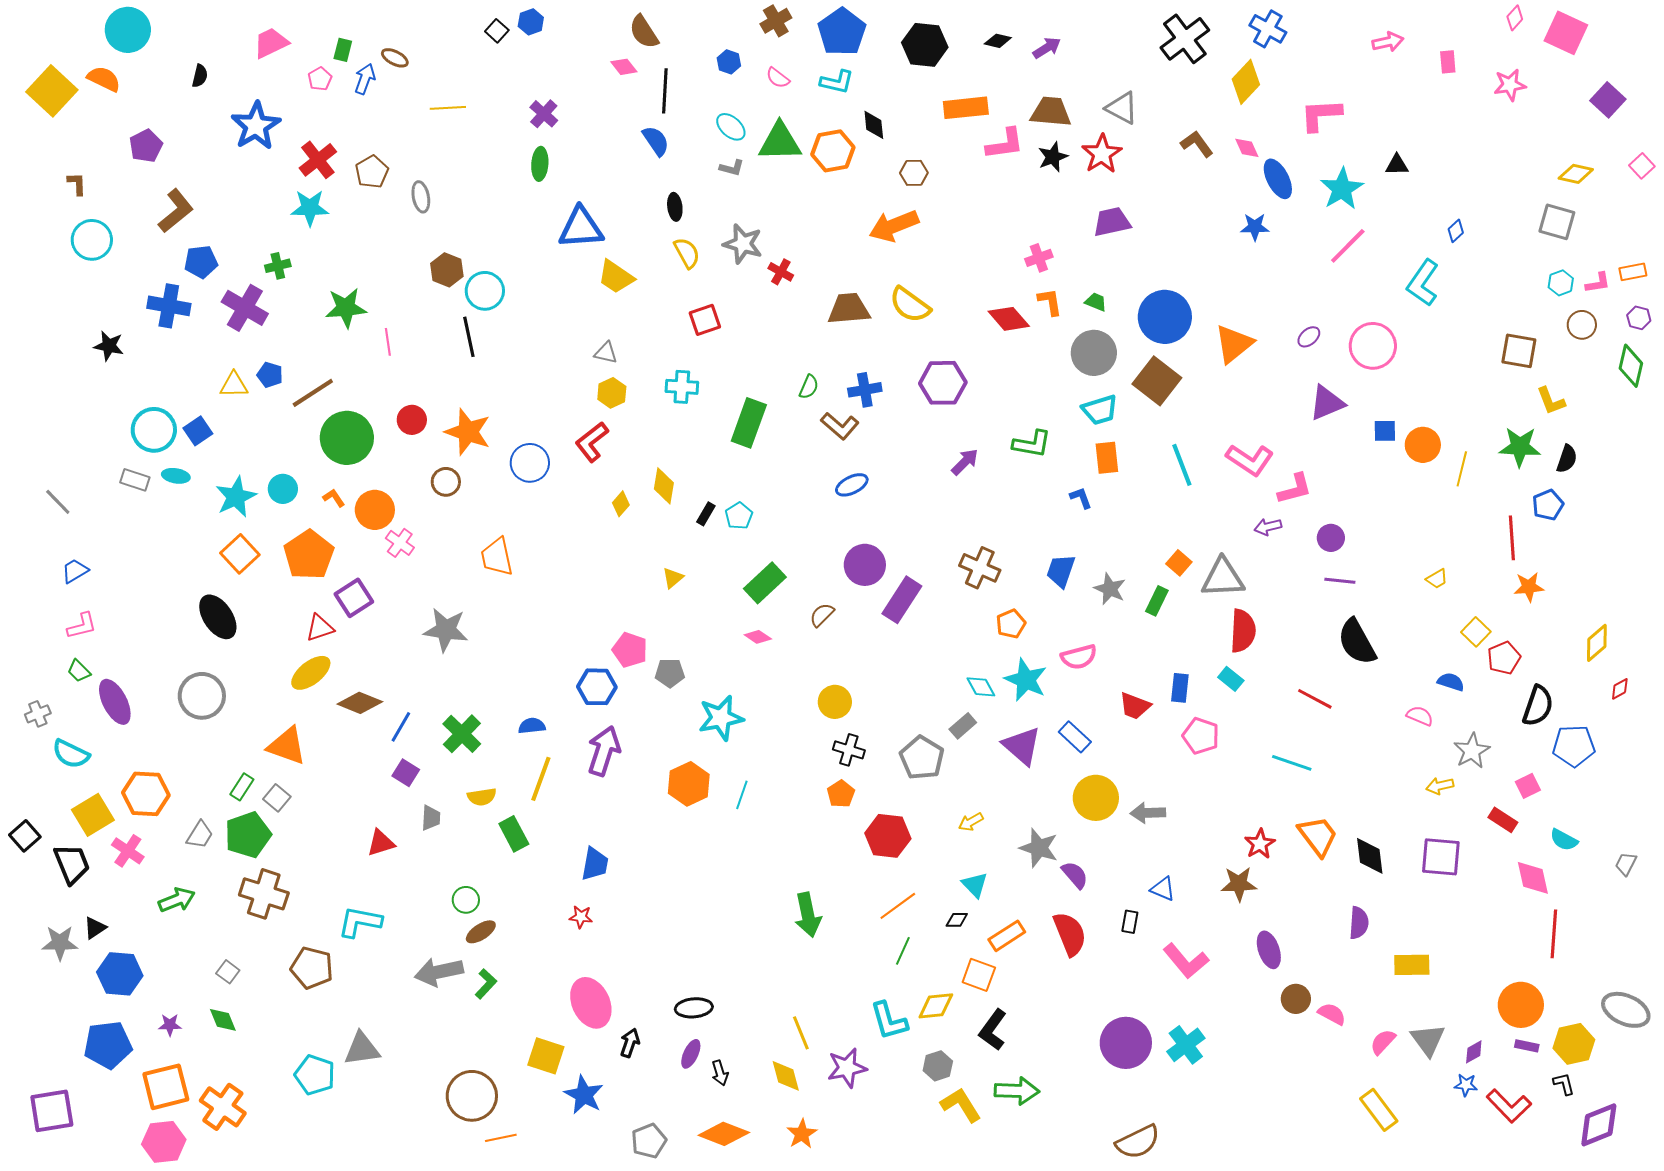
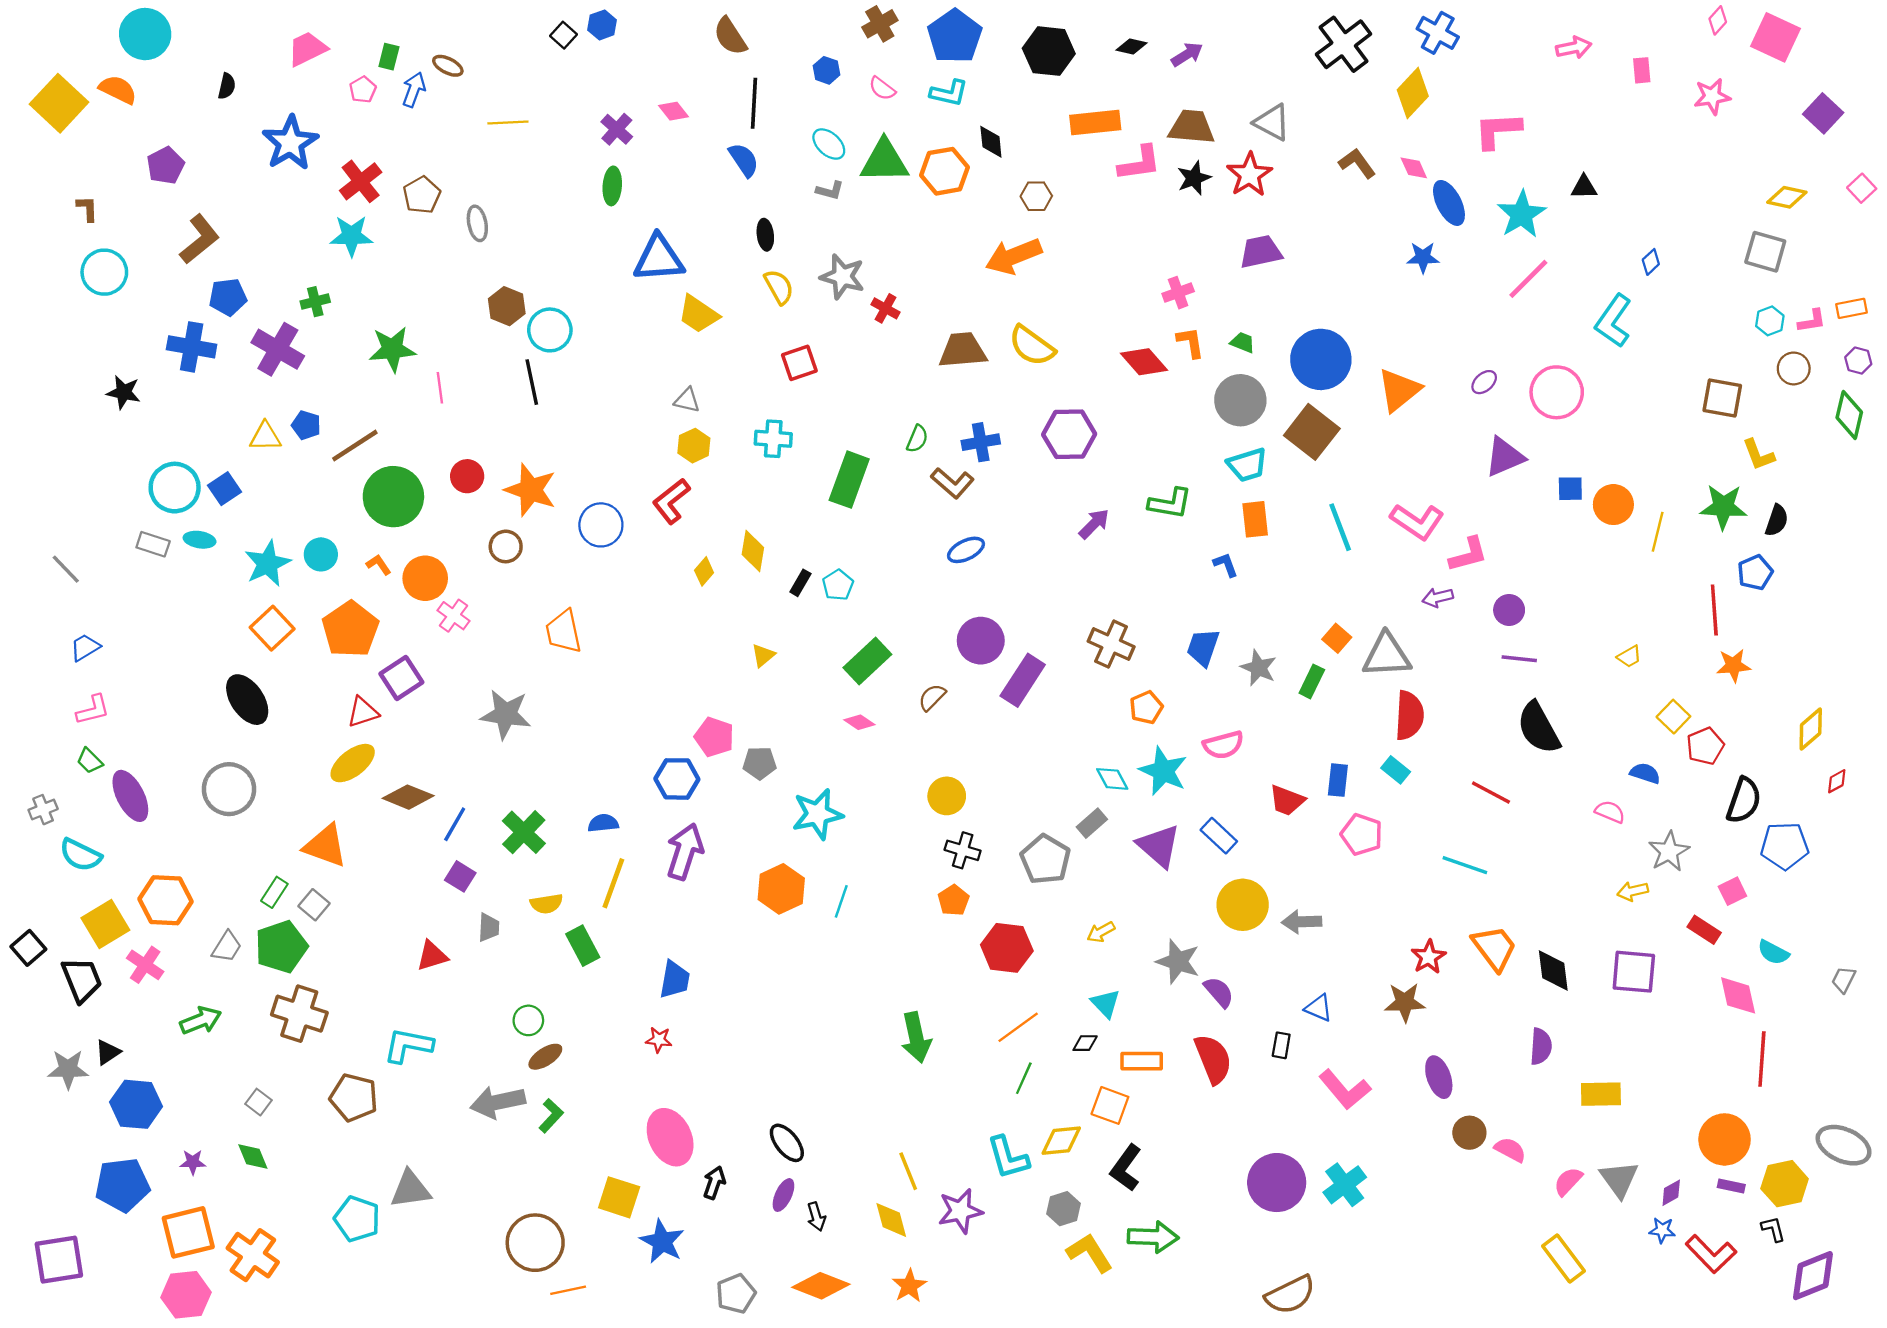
pink diamond: (624, 67) -> (673, 111), moved
orange rectangle: (1007, 936) -> (1142, 1061), turned 33
black ellipse: (694, 1008) -> (787, 1143), turned 57

